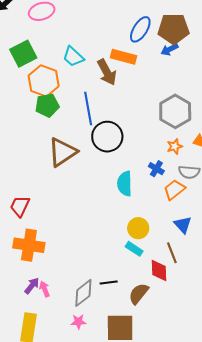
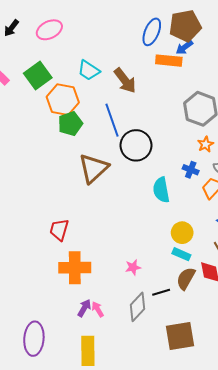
orange rectangle: (123, 57) -> (169, 61), moved
brown semicircle: (139, 294) -> (186, 278), moved
pink star: (78, 322) -> (133, 267), moved

